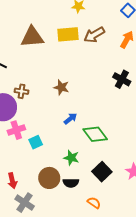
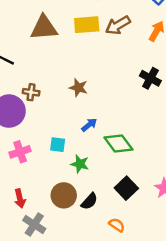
pink cross: (16, 130) -> (20, 152), moved
cyan square: (36, 142) -> (58, 145), moved, turned 32
green star: (71, 158) -> (80, 164), moved
black semicircle: (71, 183) -> (89, 201), turned -49

